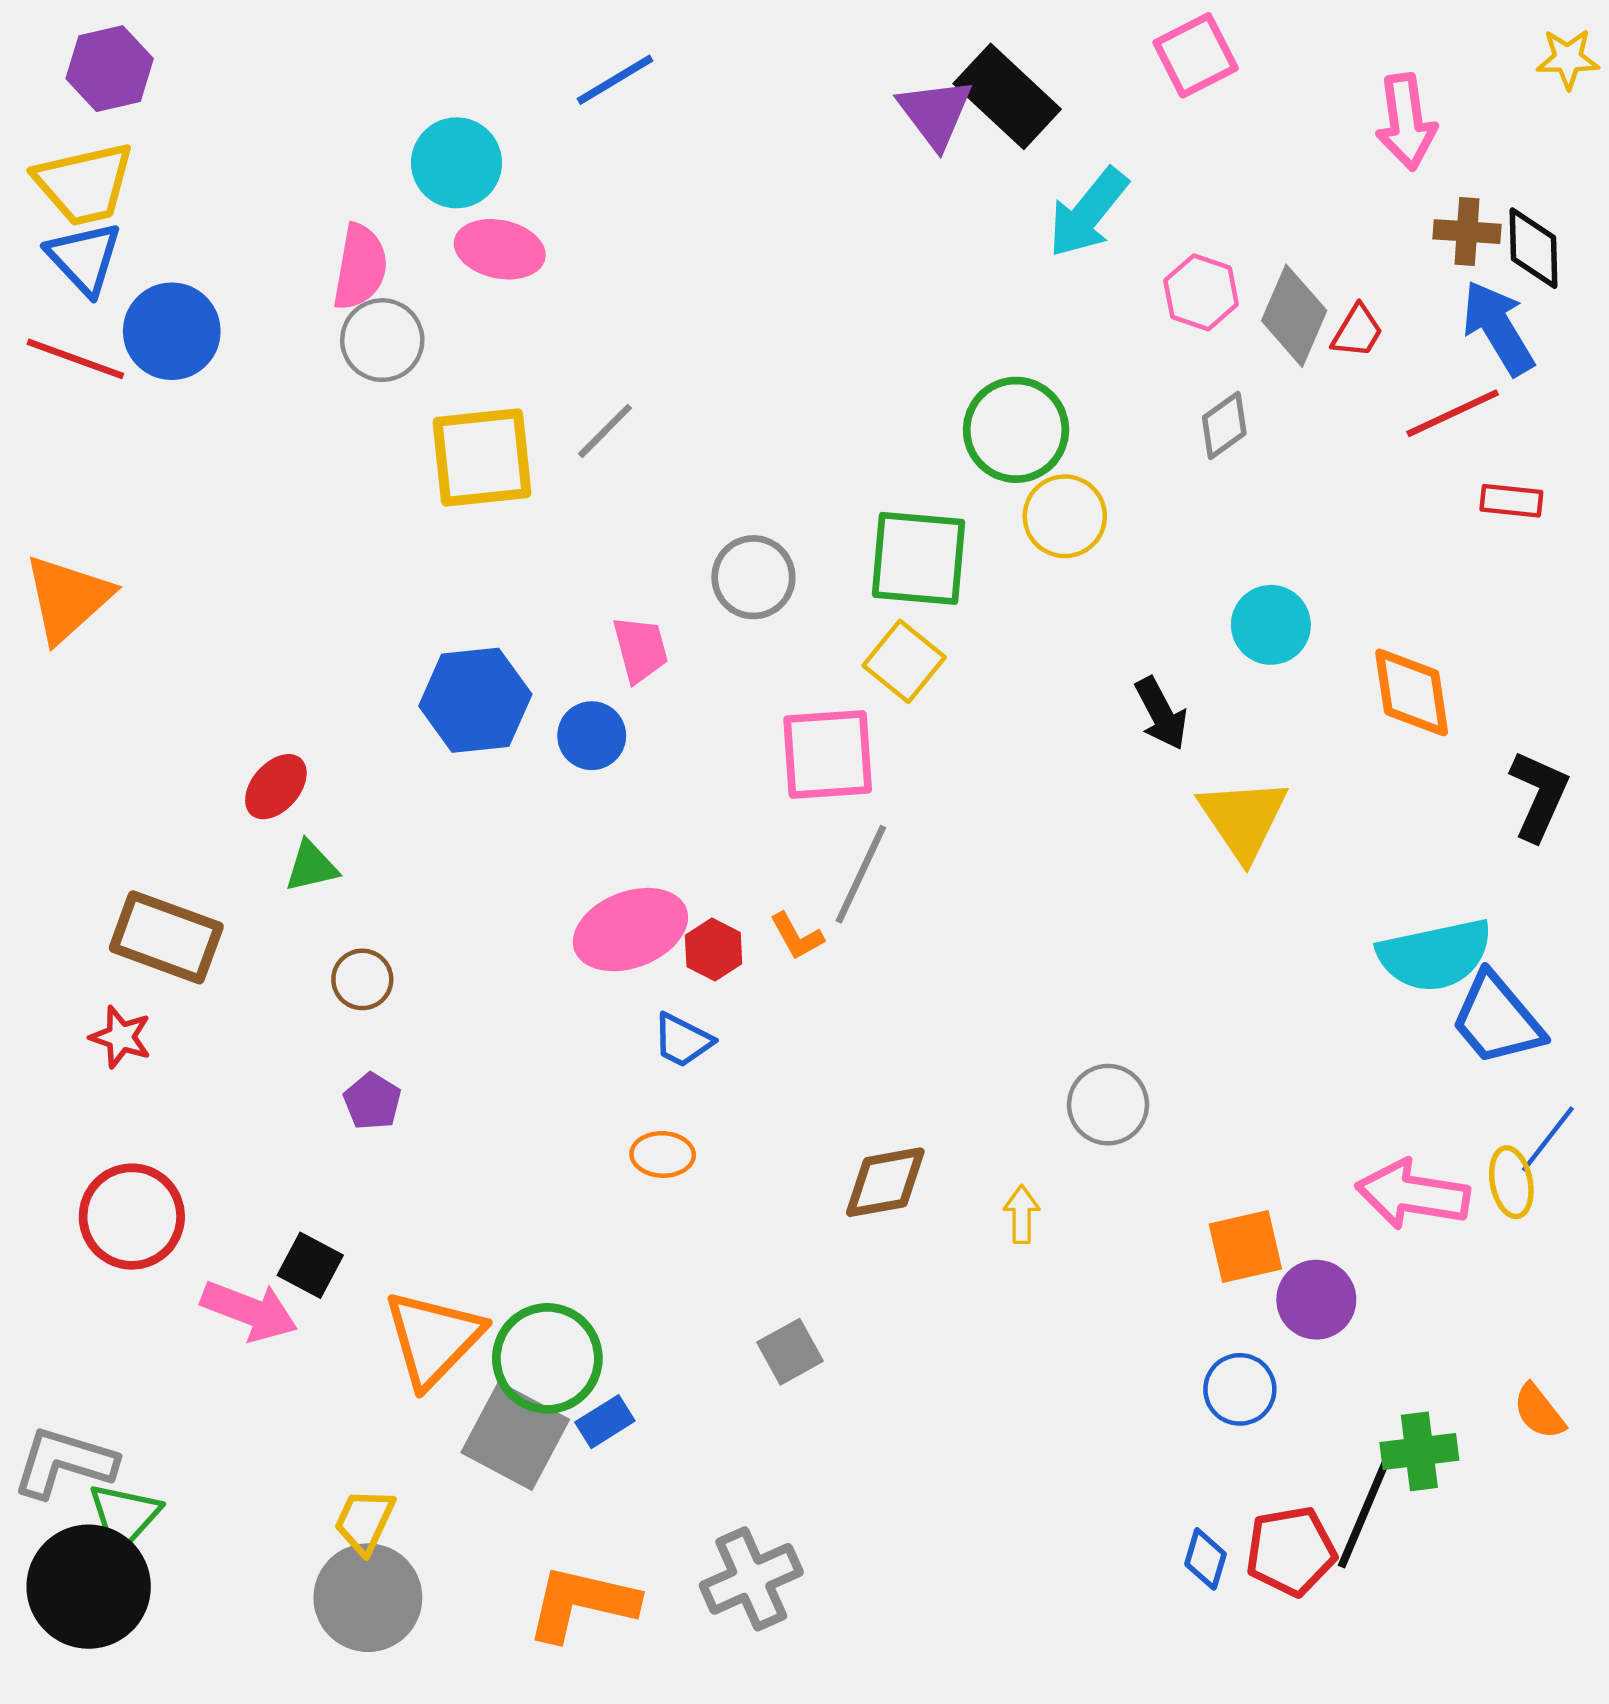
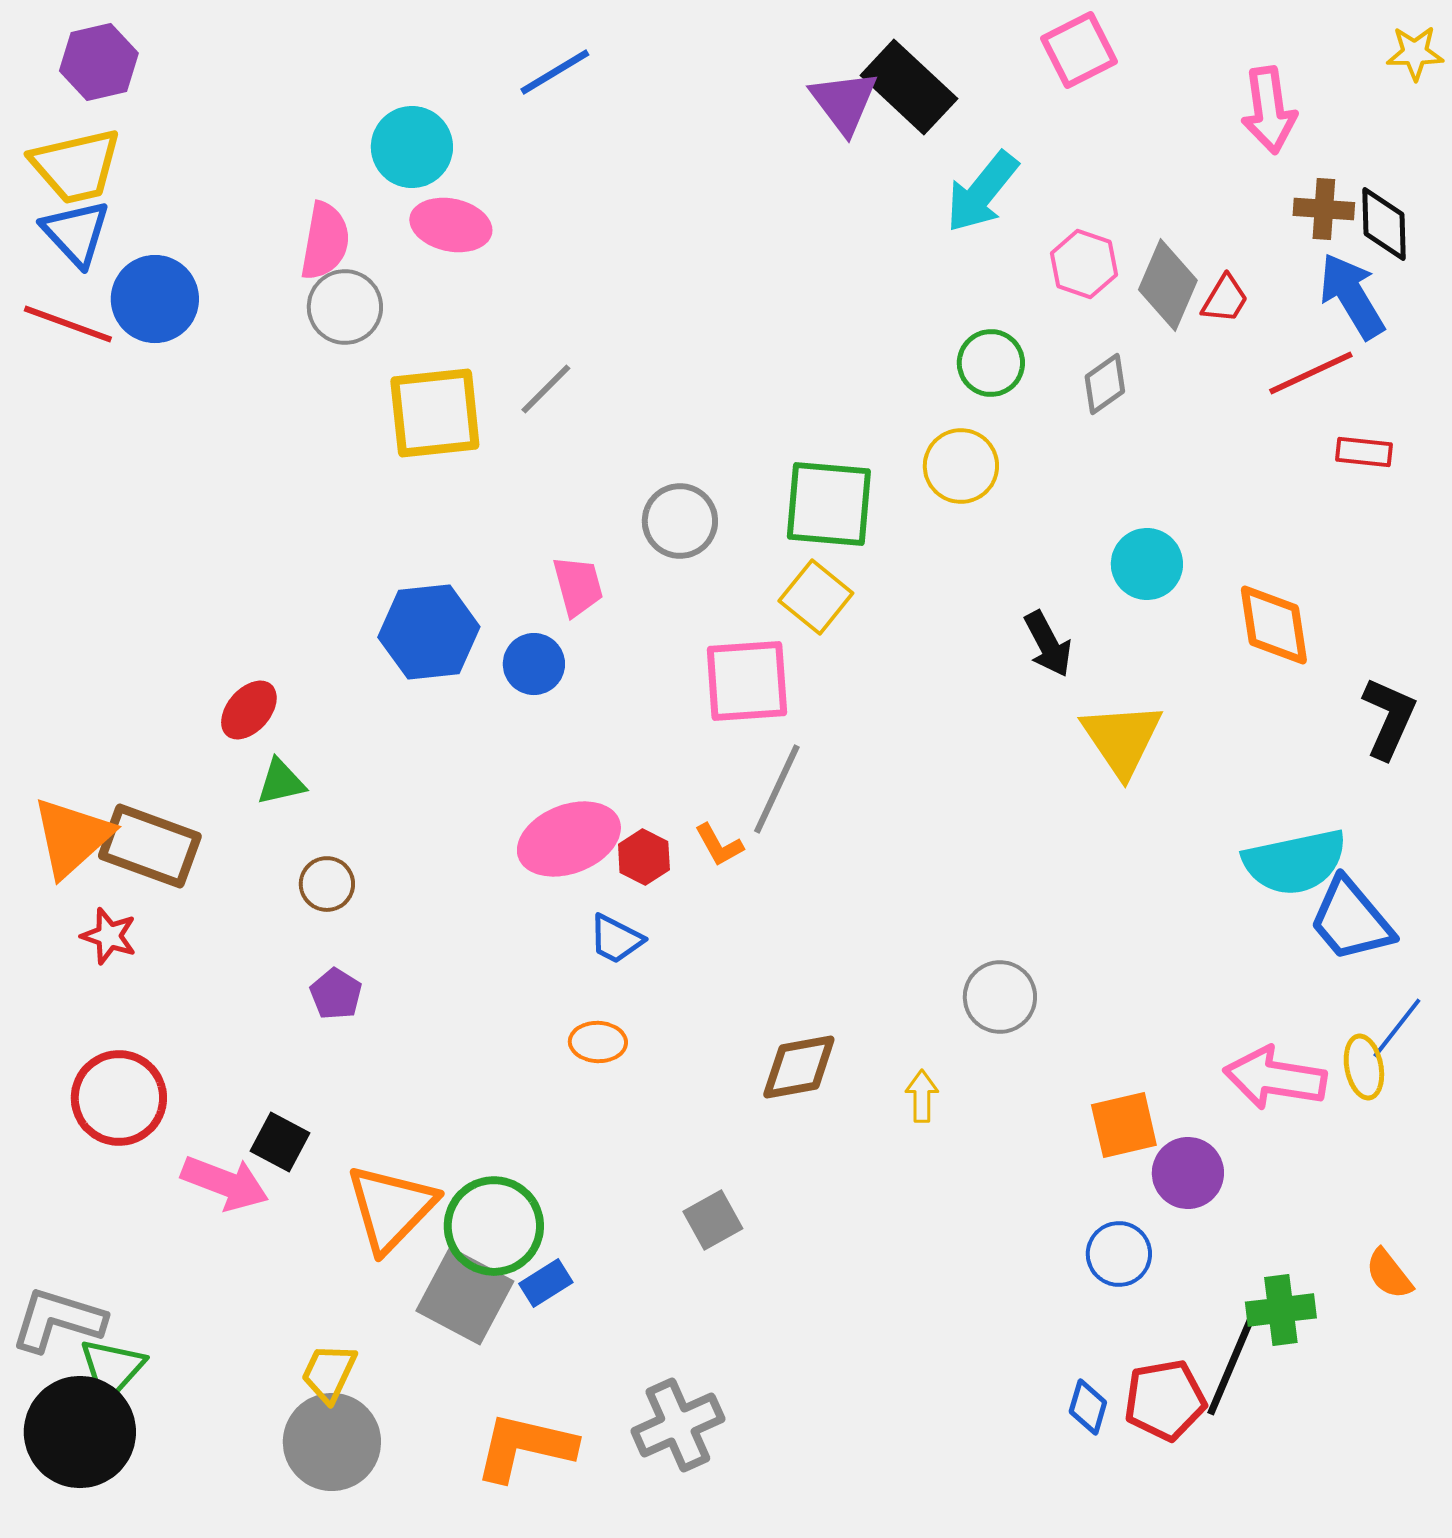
green circle: (1016, 430) -> (991, 363), moved, size x0.7
orange triangle: (68, 598) -> (72, 837), moved

